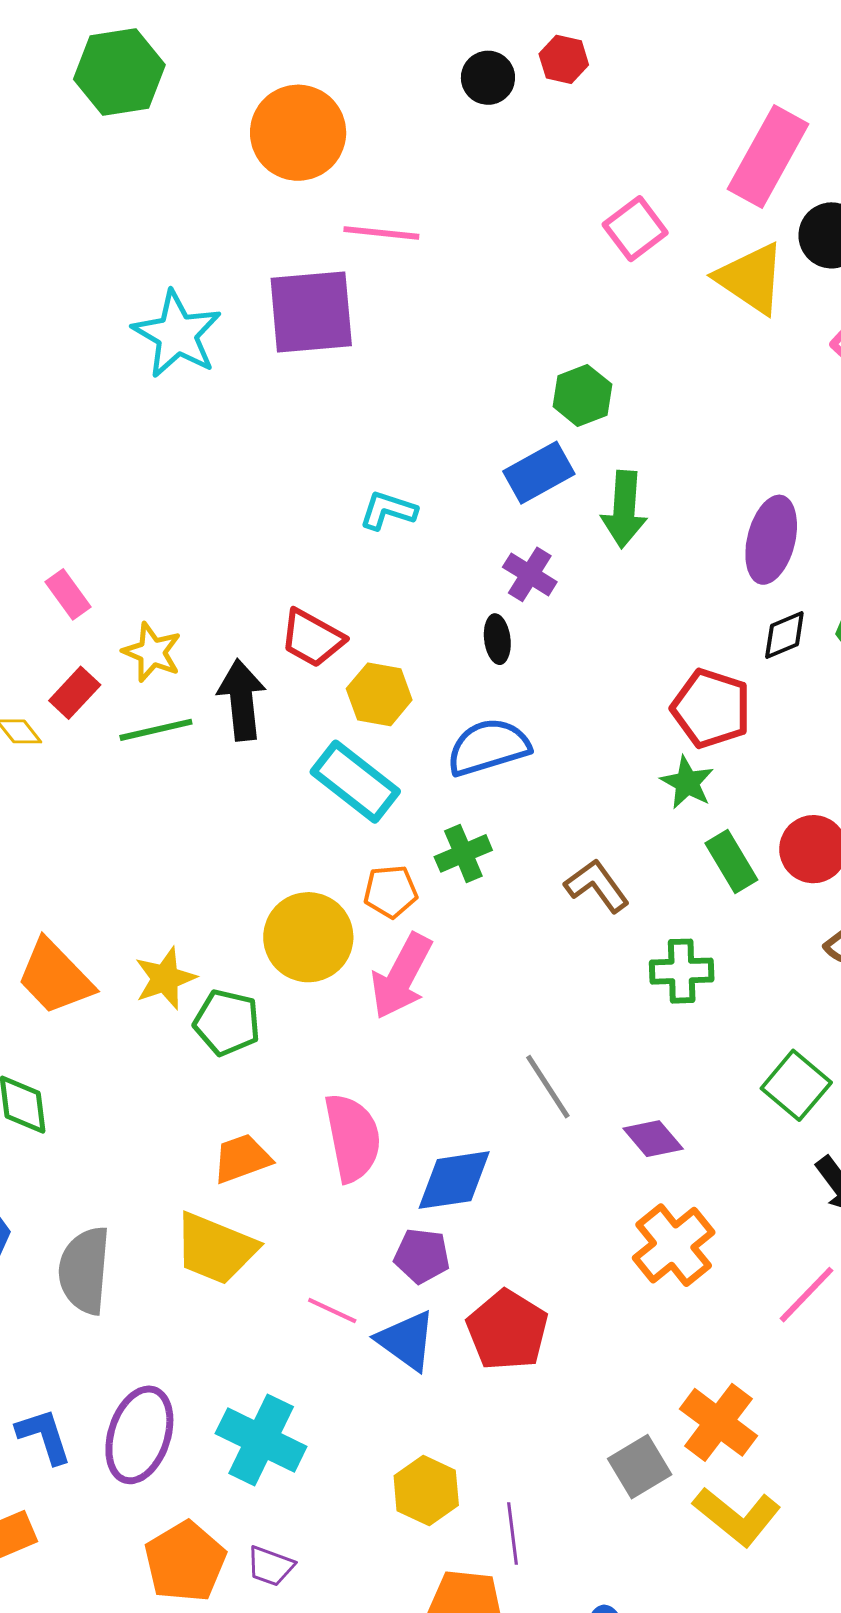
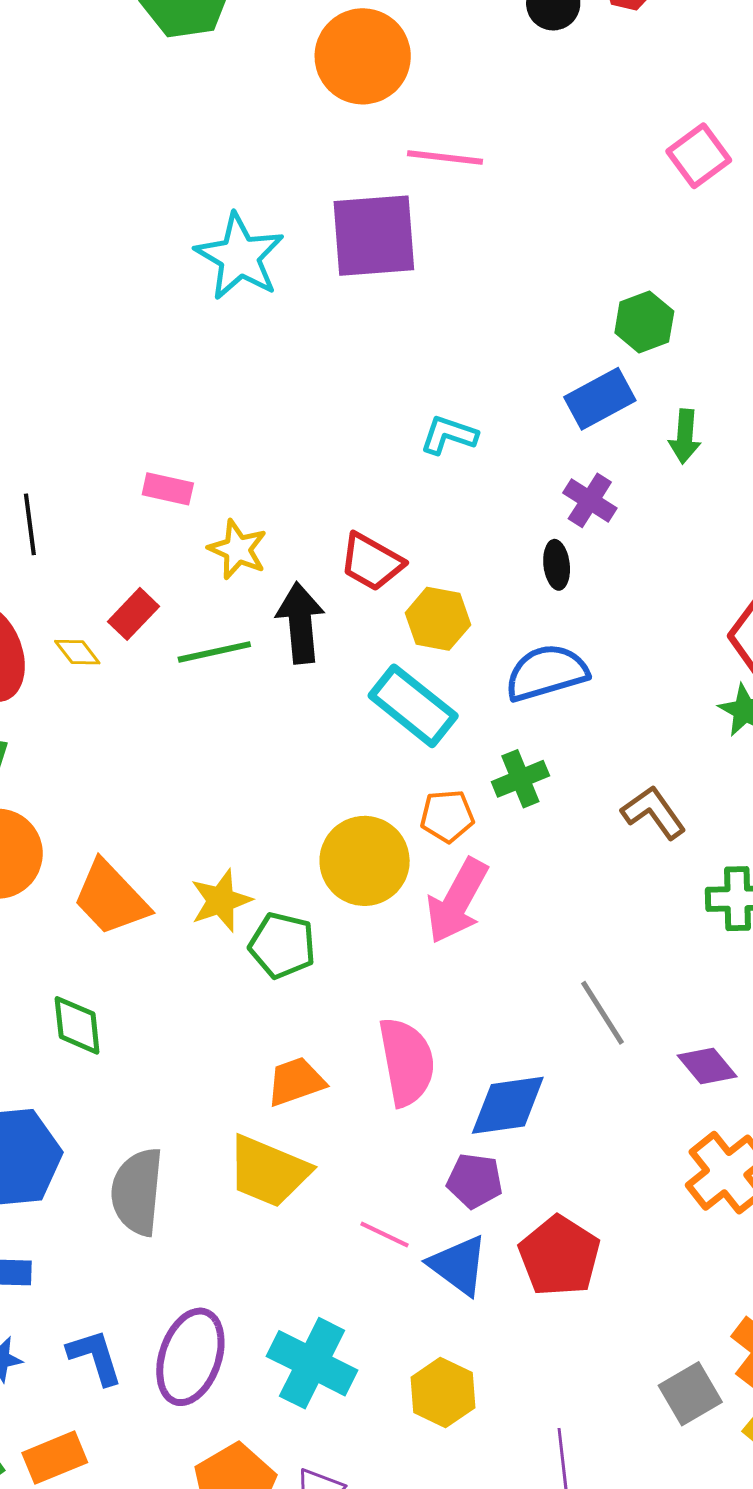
green arrow: (624, 509) -> (685, 436), size x0.7
pink rectangle: (68, 594) -> (168, 489), moved, turned -42
yellow star: (152, 652) -> (238, 549), moved
yellow hexagon: (426, 1490) -> (443, 1392), moved

